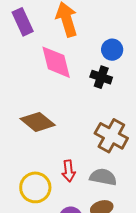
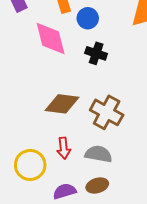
blue circle: (112, 50) -> (88, 18), moved
brown diamond: (38, 122) -> (62, 104), moved, turned -32

